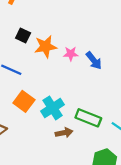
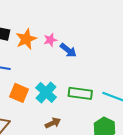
blue arrow: (94, 61) -> (68, 50), moved
brown arrow: (64, 133) -> (53, 123), moved

